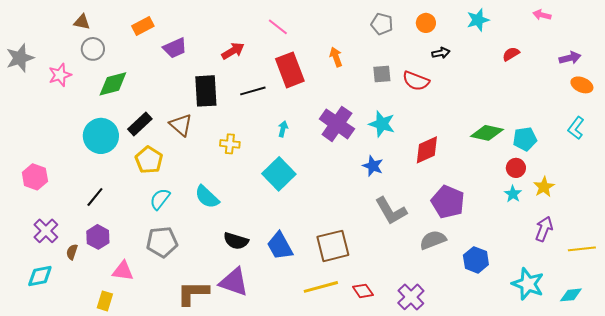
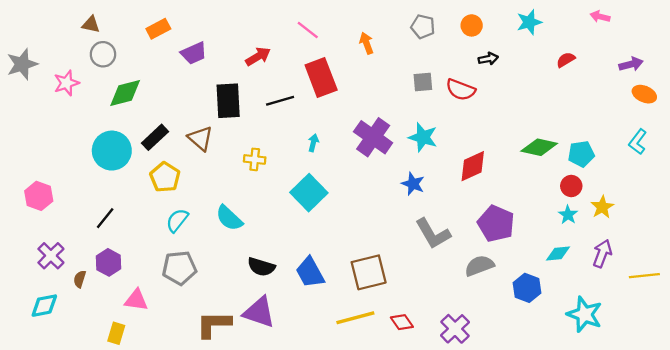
orange arrow: (336, 57) -> (366, 43), moved
cyan diamond: (571, 295) -> (558, 254), moved

